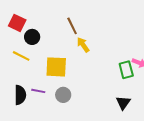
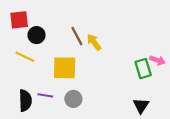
red square: (17, 23) -> (19, 20), turned -30
brown line: (72, 26) -> (77, 36), moved

